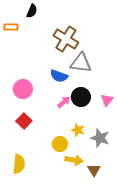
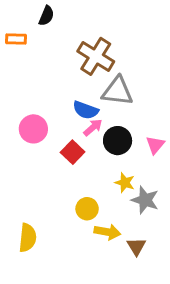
pink arrow: (64, 102) -> (93, 127), moved
red square: (24, 121) -> (73, 152), moved
yellow star: (78, 130) -> (125, 183), moved

